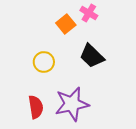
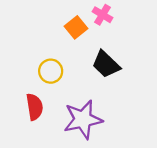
red semicircle: (36, 107) -> (35, 107), moved

